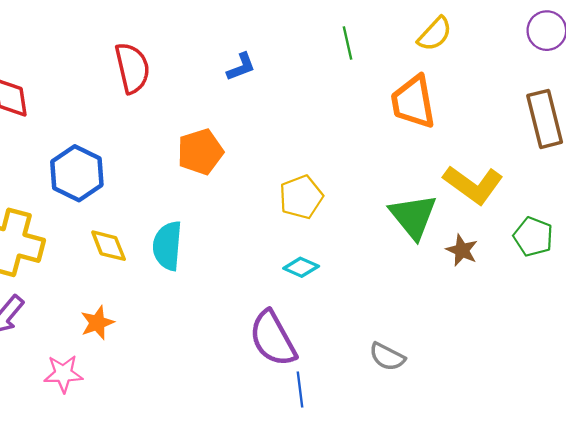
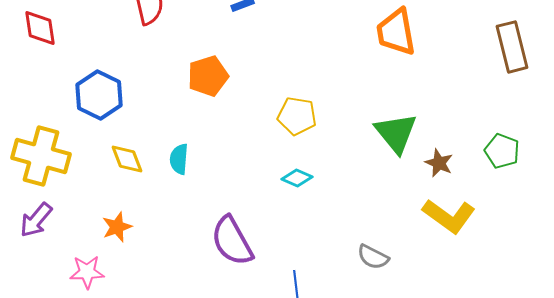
yellow L-shape: (473, 185) -> (449, 216), moved
yellow pentagon: (301, 197) -> (297, 116), turned 30
cyan semicircle: (167, 246) -> (179, 159), size x0.7
purple semicircle: (273, 339) -> (232, 241), moved

